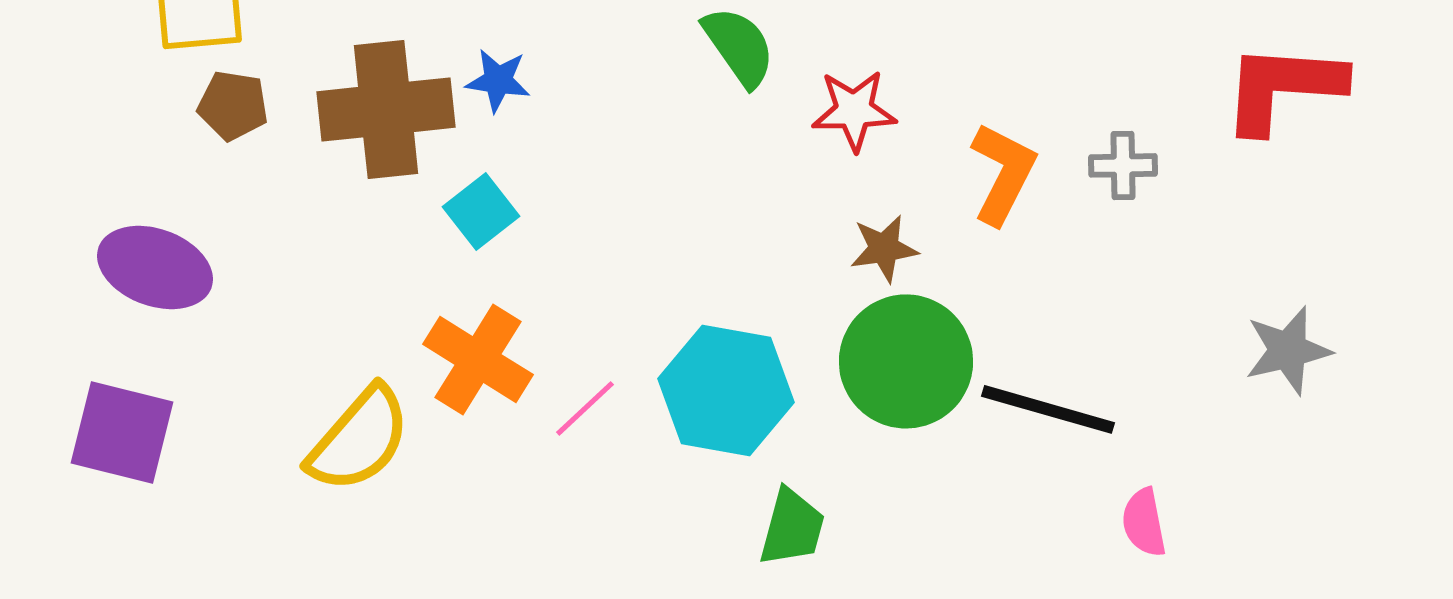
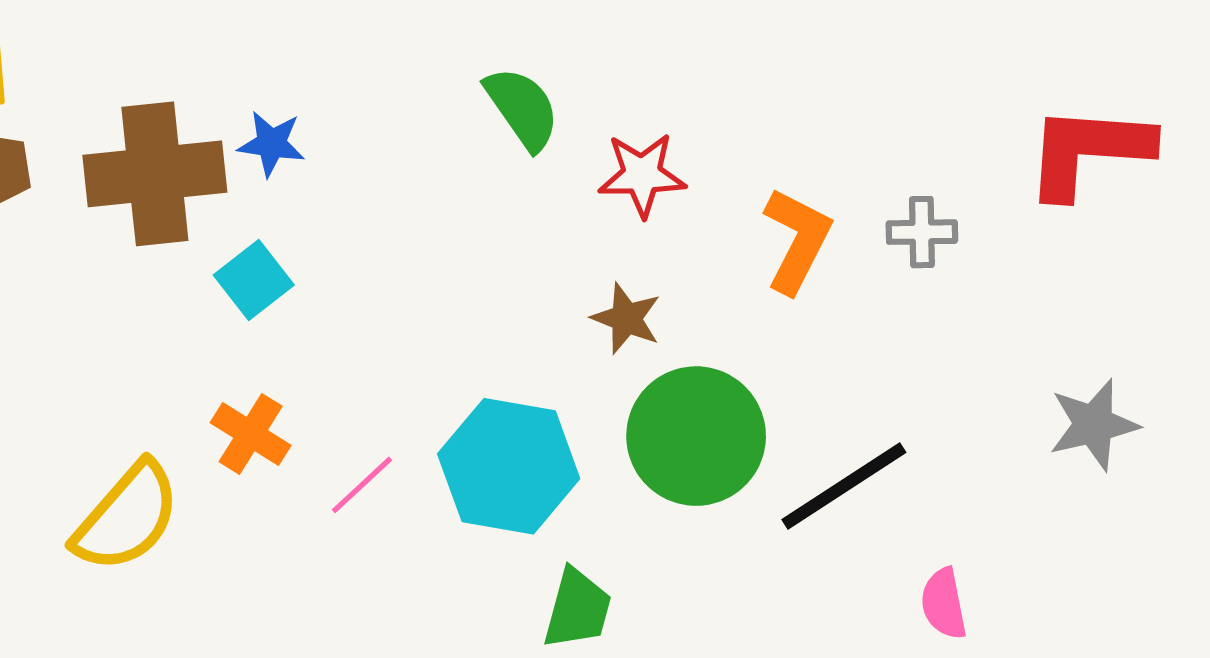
brown star: (884, 248) -> (626, 318), moved, turned 30
orange cross: (478, 359) -> (251, 434), size x0.7
black line: (1048, 409) -> (844, 486), turned -49

